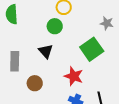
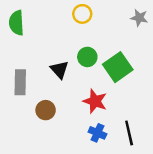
gray star: (107, 23) -> (139, 18), moved
green circle: (55, 26) -> (87, 57), moved

